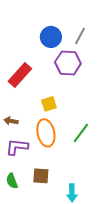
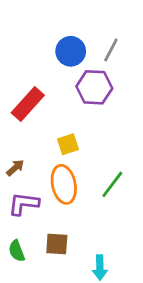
brown arrow: (11, 121) -> (15, 168), turned 128

